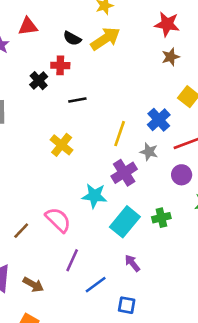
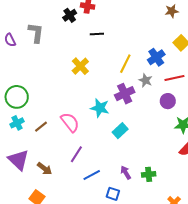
green cross: (161, 218) -> (149, 174), moved
cyan rectangle: (125, 222) -> (120, 131), size x0.7
purple arrow: (132, 263) -> (126, 173), moved

